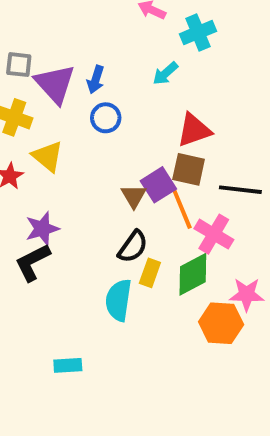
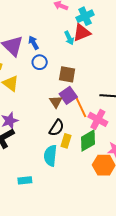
cyan arrow: (165, 73) -> (69, 38), turned -72
blue arrow: (96, 79) -> (34, 43), turned 136
red triangle: (194, 130) -> (82, 33), moved
brown square: (189, 169) -> (67, 74), moved
cyan rectangle: (68, 365) -> (25, 180), moved

